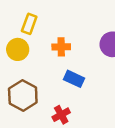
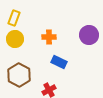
yellow rectangle: (29, 24) -> (14, 18), moved

